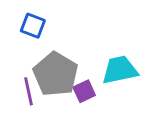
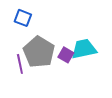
purple square: (84, 91) -> (66, 55), moved, turned -35

